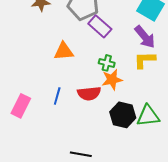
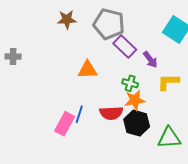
purple arrow: (145, 37) -> (150, 60), moved, size x0.7
pink rectangle: (21, 106) -> (65, 124), moved
black hexagon: (123, 115) -> (137, 123), moved

